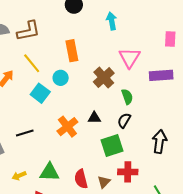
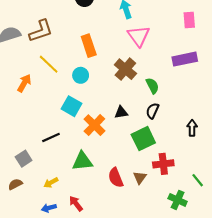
pink triangle: (130, 58) -> (139, 36), moved
cyan square: (40, 93) -> (72, 106), moved
black arrow: (159, 142) -> (192, 128), size x0.7
green triangle: (49, 172) -> (82, 161), moved

